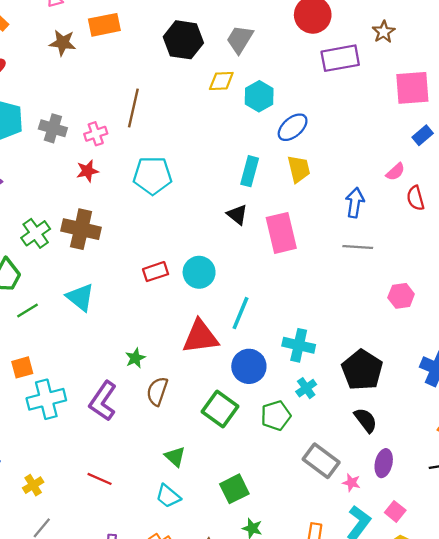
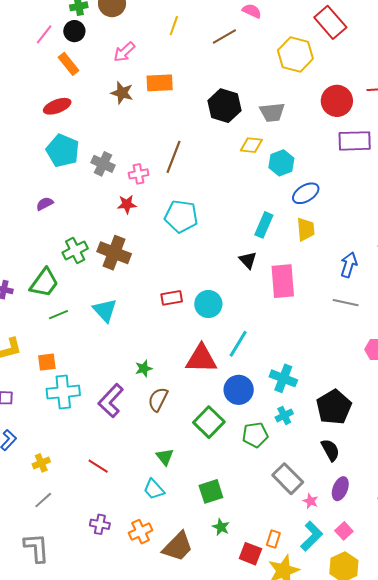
gray trapezoid: (240, 39) -> (272, 112), turned -136

